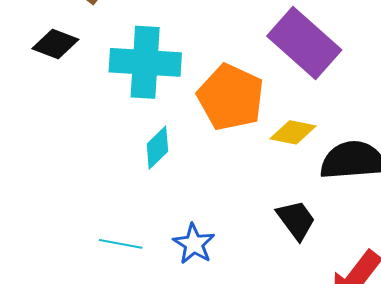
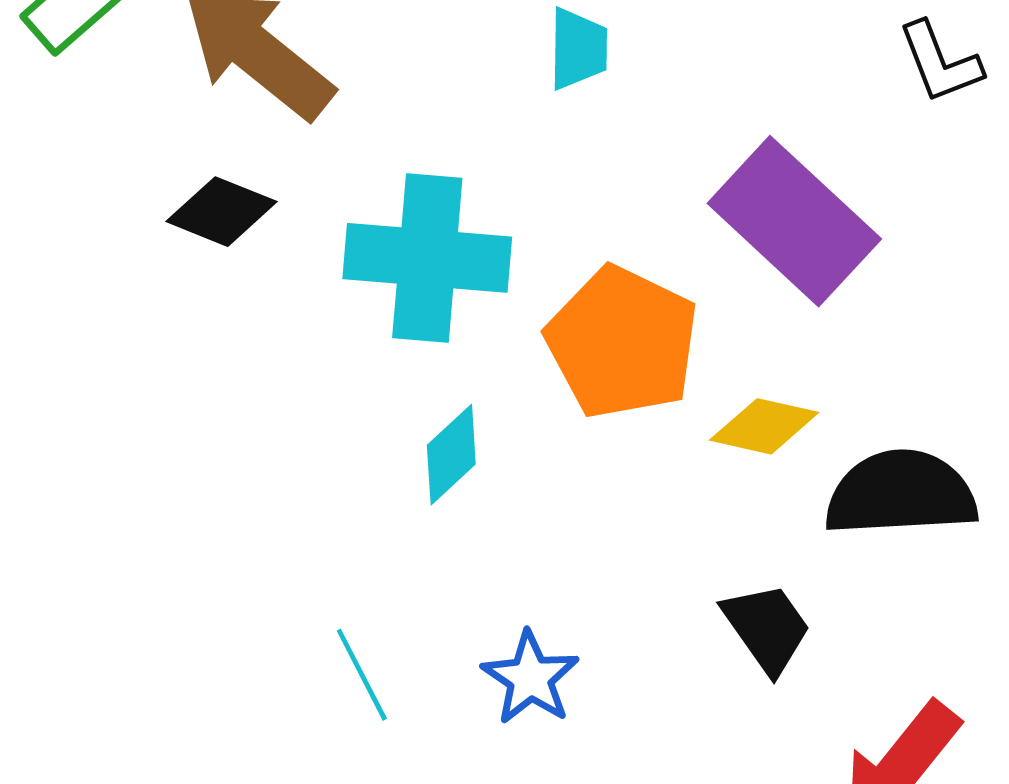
cyan line: (121, 244) -> (362, 675), turned 51

